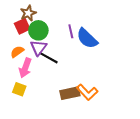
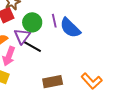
green circle: (38, 30) -> (32, 22), moved
orange L-shape: (87, 92) -> (92, 81), moved

